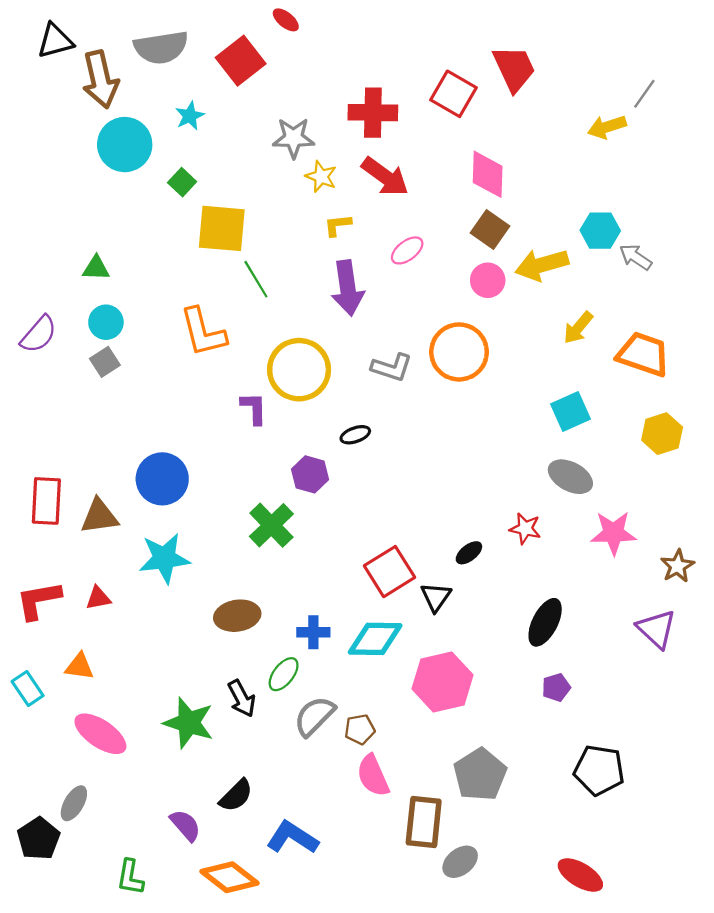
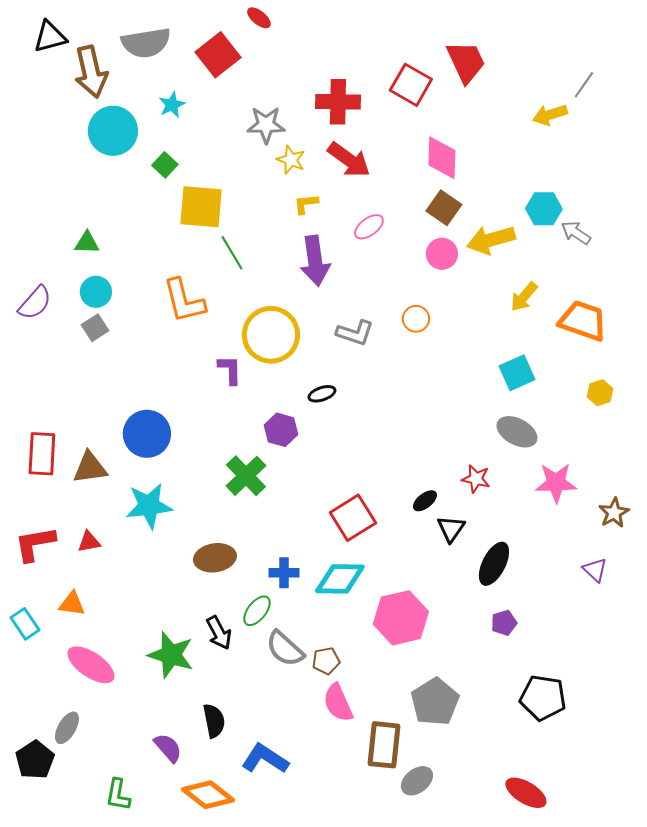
orange circle: (459, 352) -> (416, 319), size x0.5
yellow hexagon: (662, 434) -> (600, 393), size x0.7
black triangle: (436, 597) -> (451, 529), moved
purple triangle: (657, 629) -> (595, 570), size x0.7
gray semicircle: (314, 716) -> (285, 649), turned -93
black semicircle: (236, 796) -> (214, 721), turned -56

